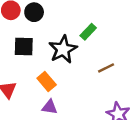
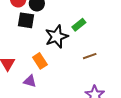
black square: (24, 47) -> (26, 20), moved
purple triangle: (50, 107) -> (30, 81), moved

